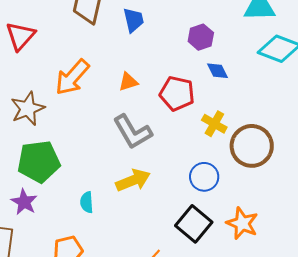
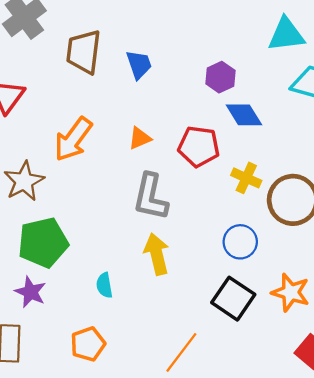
blue diamond: (217, 71) -> (244, 115), size x1.4
gray L-shape: (133, 132) -> (151, 197), turned 48
yellow arrow: (133, 180) -> (157, 254), turned -76

